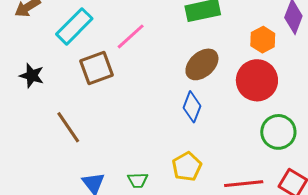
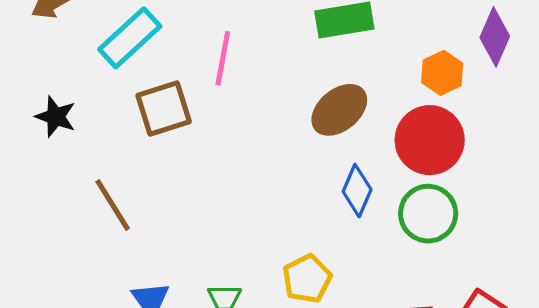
pink line: (131, 36) -> (223, 58), turned -40
blue diamond: (192, 107) -> (357, 191), moved
green circle: (278, 132) -> (428, 214), moved

